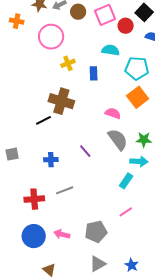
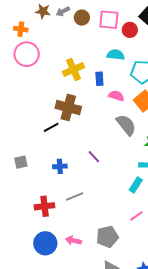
pink square: (105, 15) -> (109, 20), turned 30
pink circle: (51, 37) -> (27, 54), moved
yellow cross: (68, 63) -> (74, 69), size x1.5
pink semicircle: (113, 113) -> (116, 96), moved
gray semicircle: (118, 139) -> (126, 125), moved

